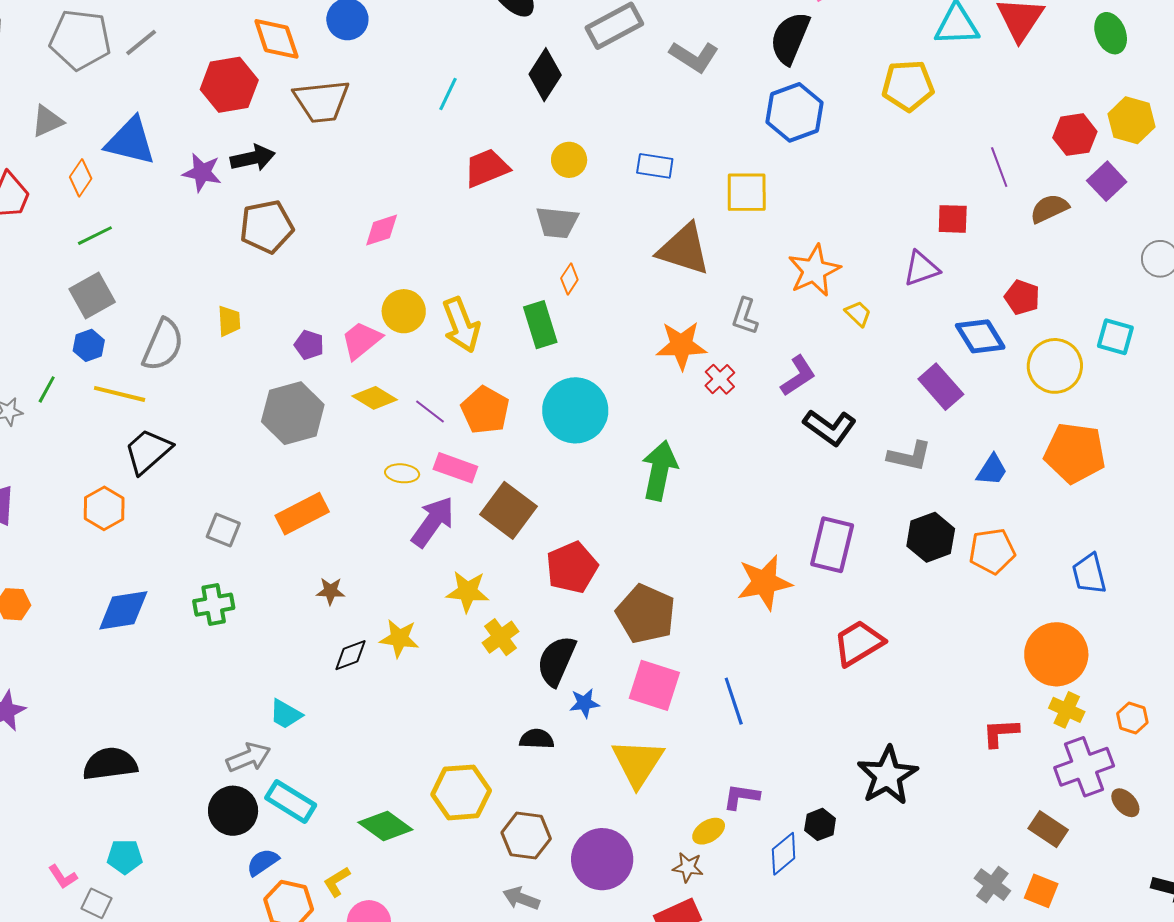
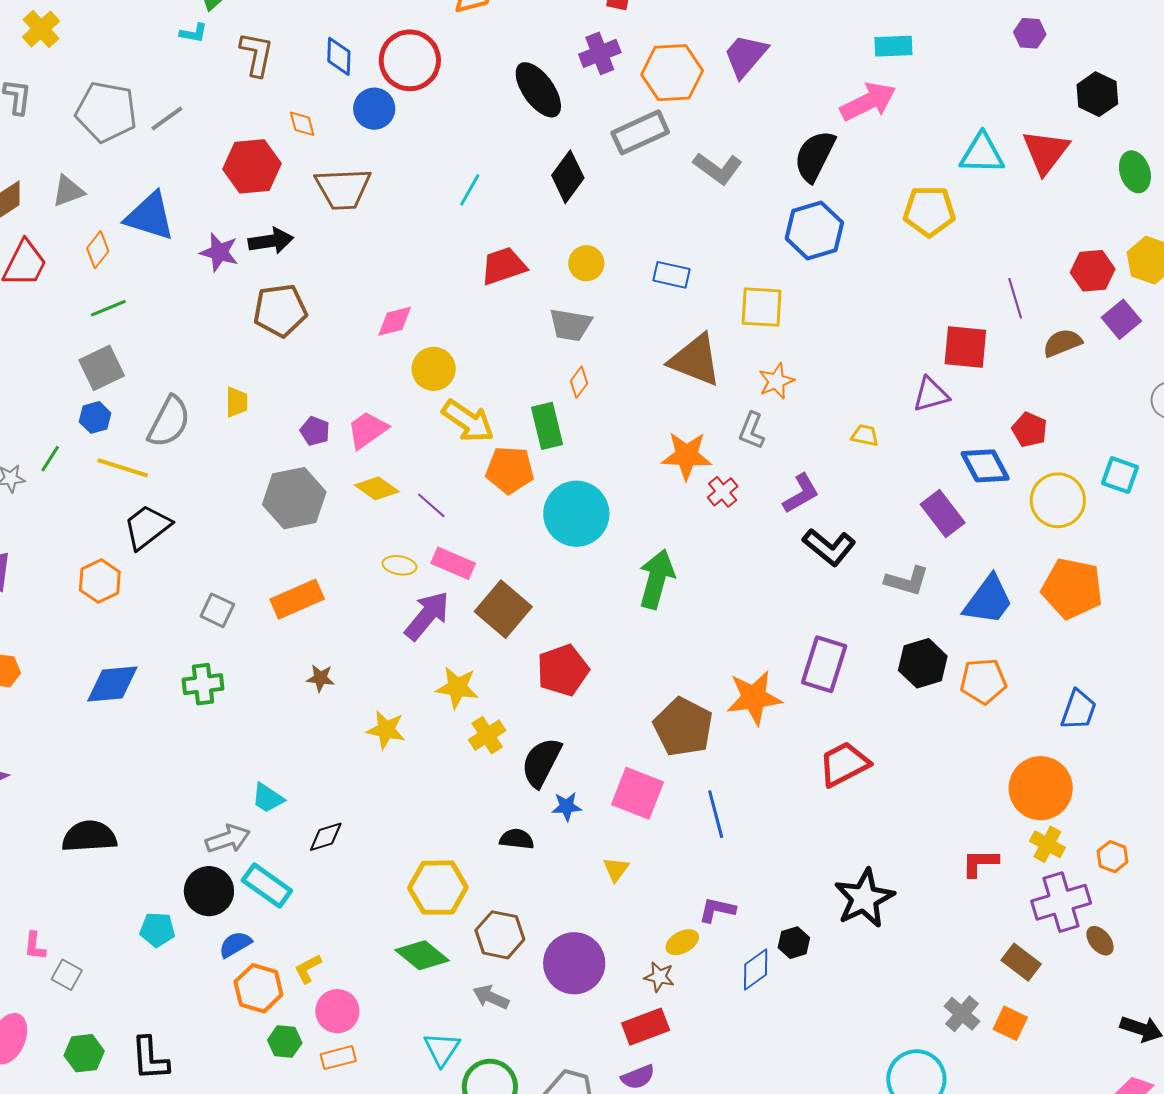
orange diamond: (276, 39) -> (302, 124), size x0.6
red square: (953, 219) -> (965, 347), size x1.4
orange star: (814, 270) -> (776, 381), moved, size x0.7
yellow circle: (404, 311) -> (434, 369), moved
yellow trapezoid: (858, 314) -> (865, 435), turned -36
yellow arrow: (461, 325) -> (468, 421), turned -38
orange pentagon: (485, 410) -> (510, 470), moved, turned -30
blue trapezoid: (992, 470) -> (988, 600), size x1.6
blue trapezoid: (1089, 574) -> (1079, 710), turned -150
brown pentagon: (646, 614) -> (683, 727), moved
black diamond: (350, 655) -> (326, 837), moved
yellow triangle: (638, 763) -> (616, 869), size x0.5
green diamond: (385, 826) -> (422, 955), moved
cyan pentagon: (125, 857) -> (157, 930), moved
pink L-shape: (63, 877) -> (35, 946), turned 36

